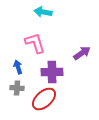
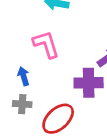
purple cross: (52, 72) -> (89, 83), moved

